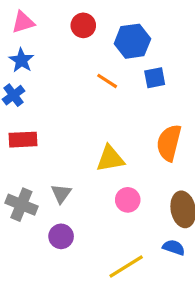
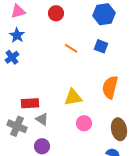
blue hexagon: (132, 41) -> (104, 14), moved
blue square: (155, 78) -> (101, 46), turned 32
red rectangle: (23, 140) -> (30, 103), moved
gray triangle: (61, 194) -> (42, 119), turned -32

